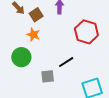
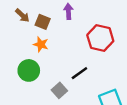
brown square: (36, 15) -> (43, 22), turned -32
gray square: (48, 76) -> (59, 90), turned -32

